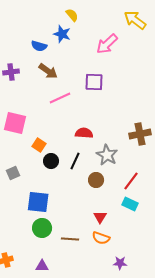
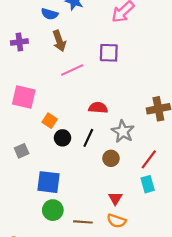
brown arrow: (48, 71) -> (59, 41), turned 36
cyan rectangle: (130, 204) -> (148, 184), turned 49

